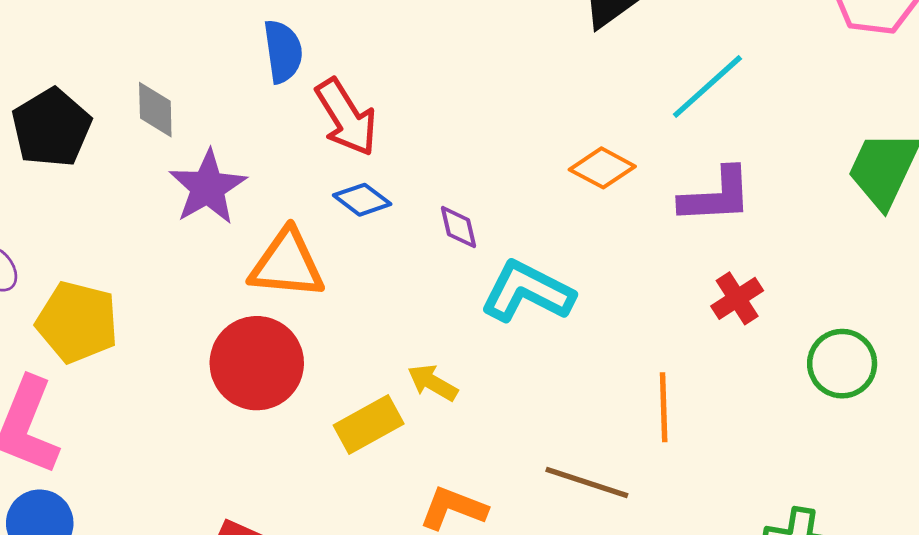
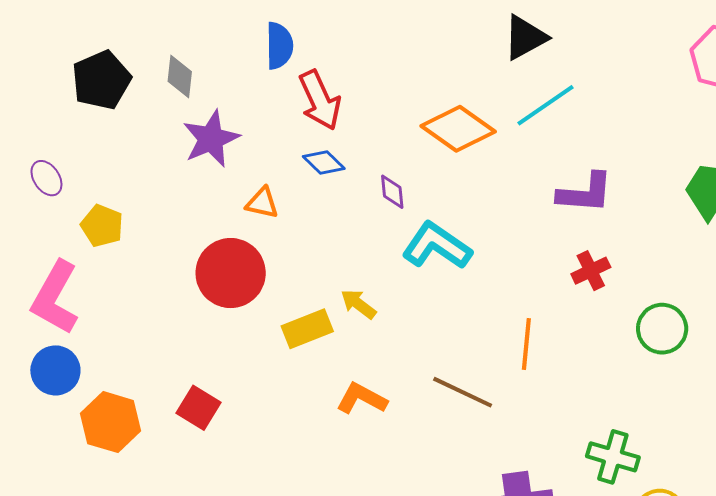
cyan line: (707, 87) -> (545, 105), moved
orange diamond: (602, 168) -> (458, 129), moved, size x1.5
orange triangle: (287, 264) -> (262, 203), size x0.6
yellow pentagon: (77, 322) -> (102, 226), size x0.7

